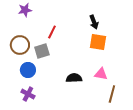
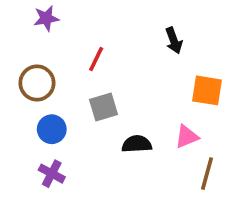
orange square: (98, 42) -> (207, 90), moved
gray square: (42, 51) -> (104, 107), moved
pink triangle: (101, 74) -> (187, 137), turned -32

